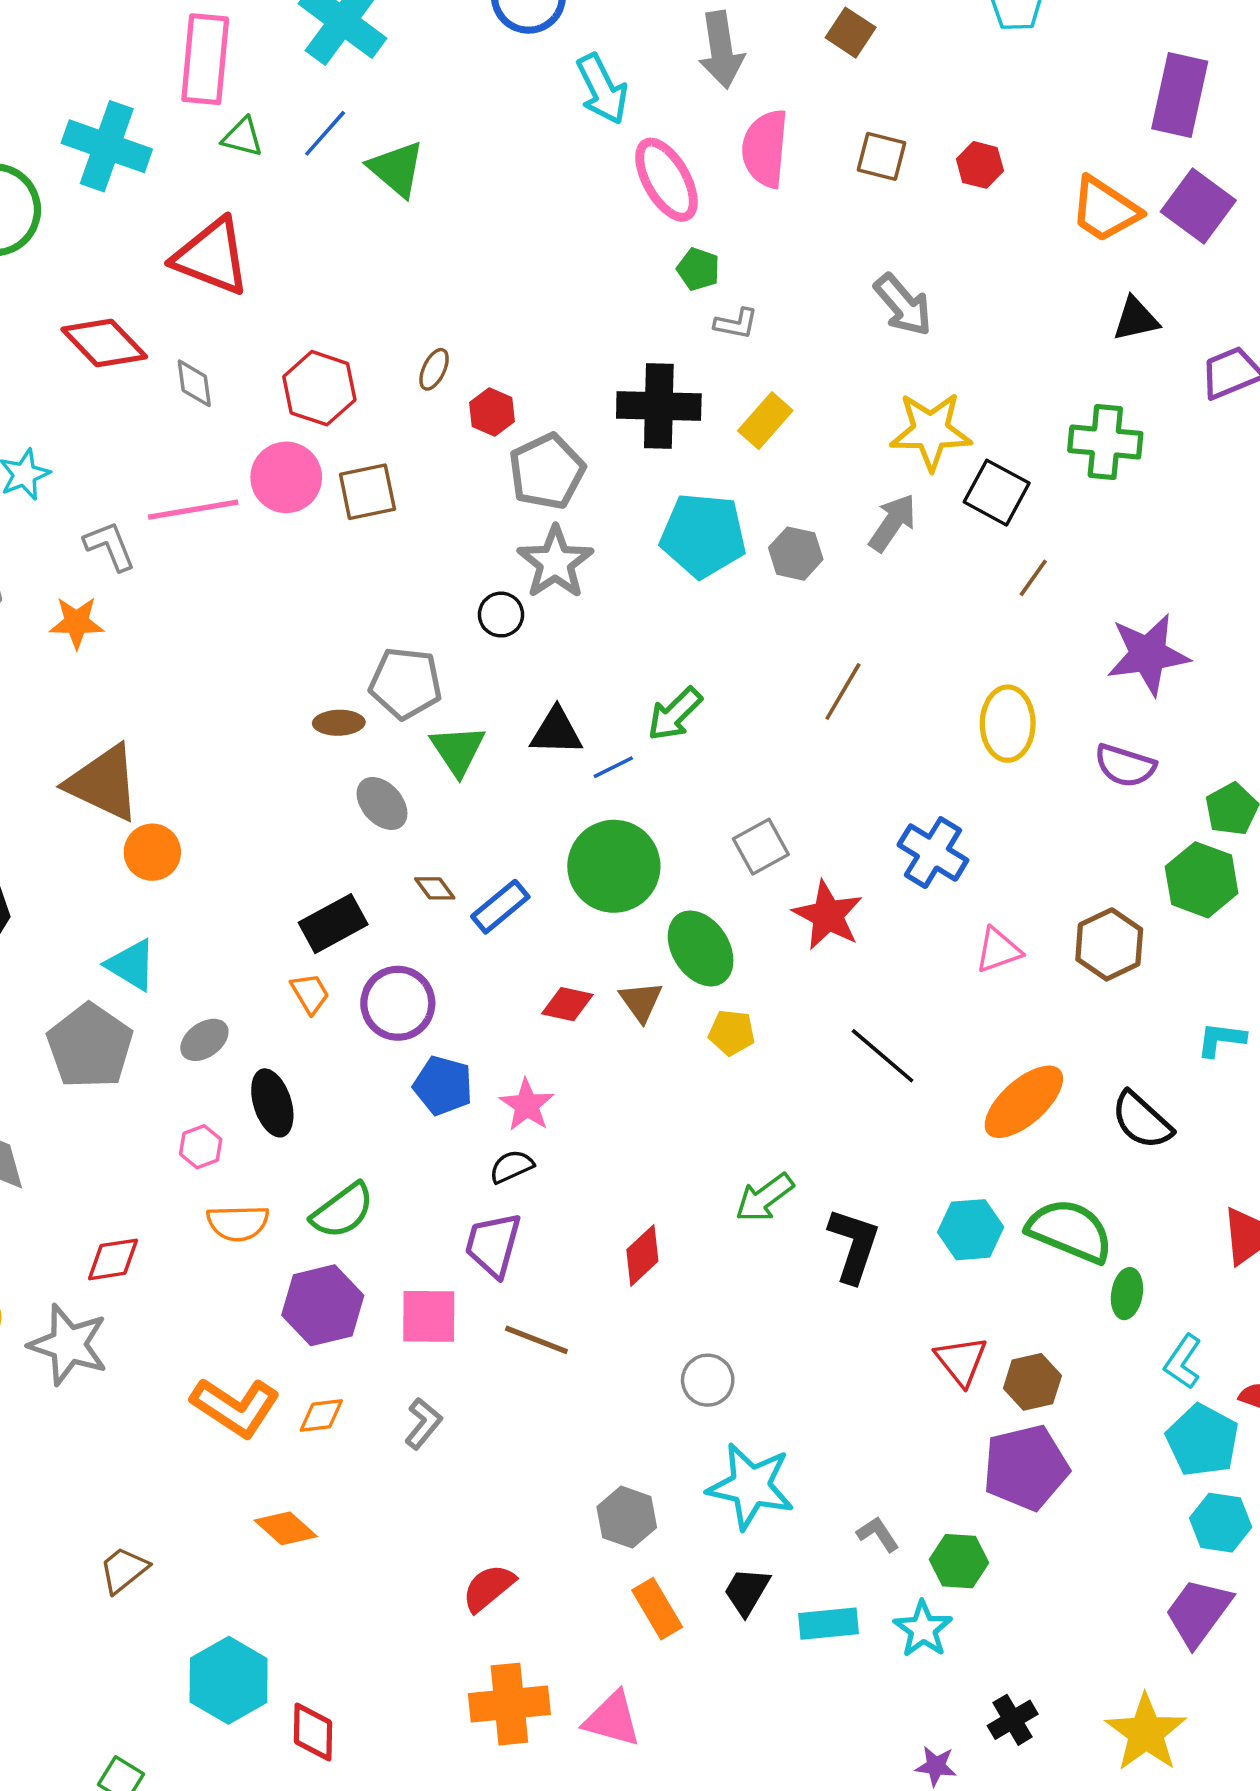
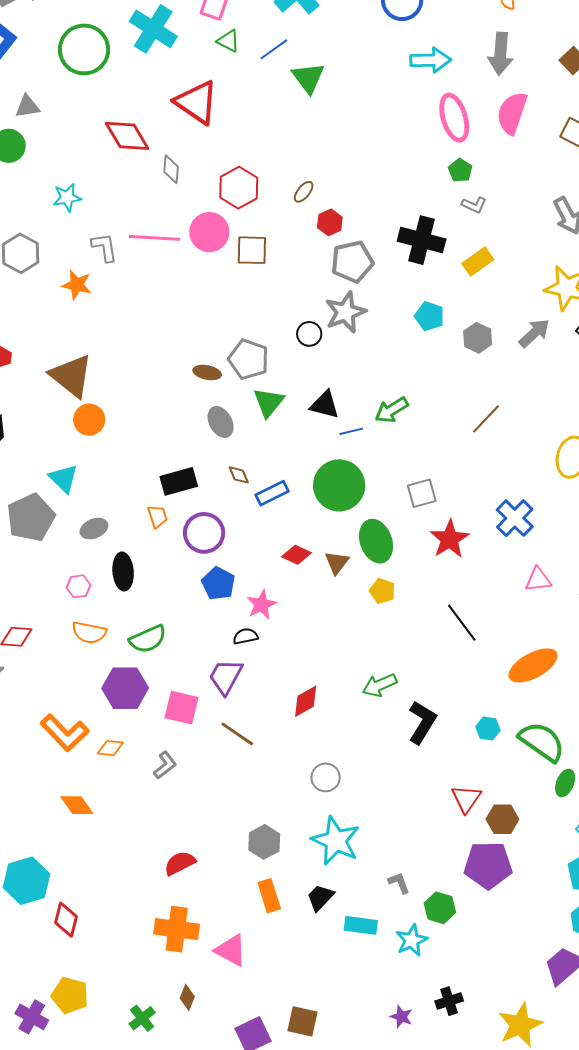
cyan arrow: (602, 89) -> (431, 60), turned -78
cyan pentagon: (703, 535) -> (429, 316), size x0.6
cyan hexagon: (971, 1230) -> (488, 729), size x0.7

